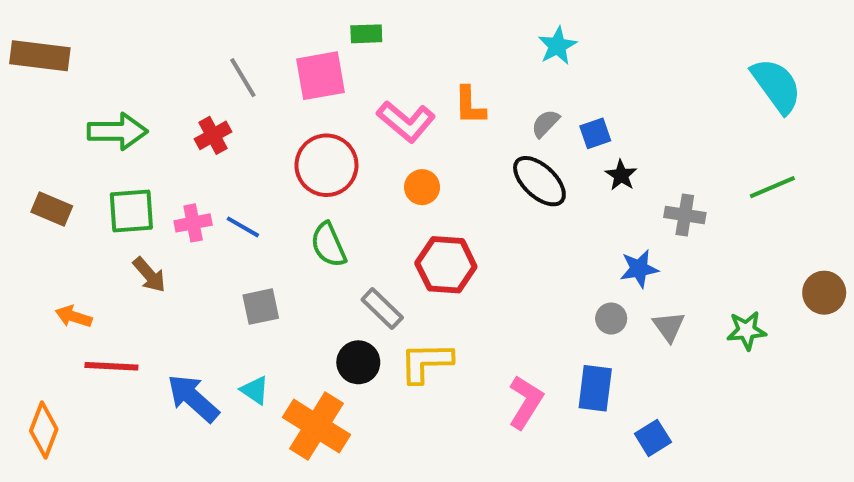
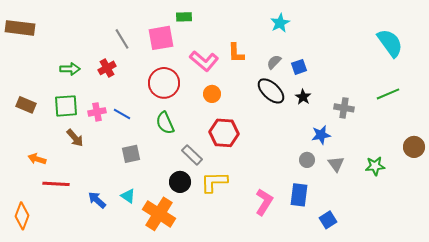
green arrow: (117, 131) -> (70, 69), moved, size x0.7
black star: (621, 175) -> (303, 97), moved
blue arrow: (193, 398) -> (97, 200), size x0.7

